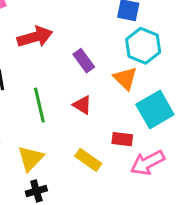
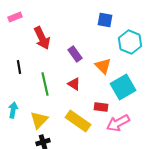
red arrow: (35, 37) -> (42, 38), turned 80
cyan hexagon: (143, 46) -> (130, 42), moved
yellow rectangle: (88, 160) -> (78, 121), size x1.4

